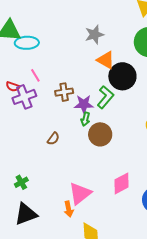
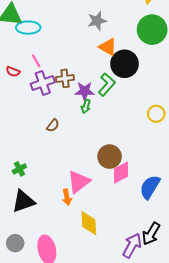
purple cross: (24, 97) -> (43, 83), moved
brown circle: (100, 134) -> (110, 157), moved

